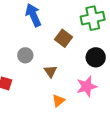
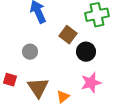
black circle: (96, 57) -> (86, 52), moved
brown triangle: (50, 71) -> (38, 88), moved, size x1.6

